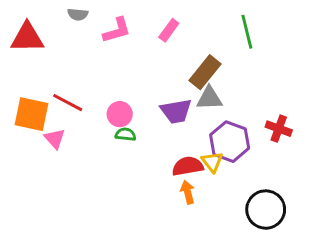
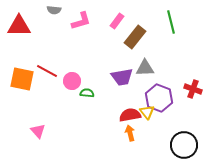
brown rectangle: (205, 72) -> (135, 37), moved
pink circle: (120, 114) -> (72, 81), moved
pink triangle: (55, 139) -> (38, 131), moved

